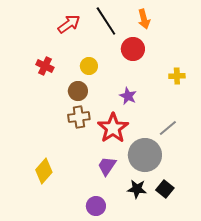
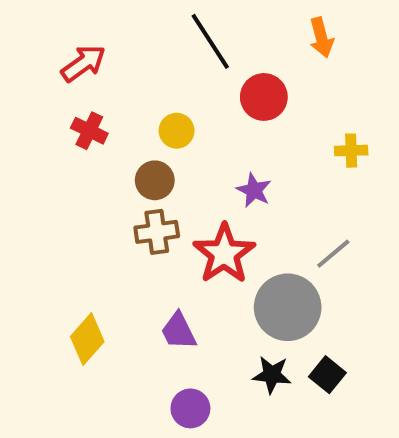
orange arrow: (144, 19) -> (321, 37), moved
red arrow: (69, 24) -> (83, 63), moved
purple trapezoid: (107, 166) -> (179, 331), moved, turned -60

